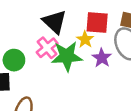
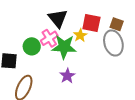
purple star: (102, 58) -> (67, 76), moved
green circle: (14, 60) -> (32, 46), moved

